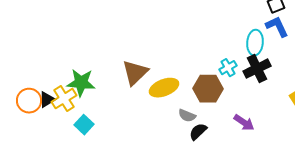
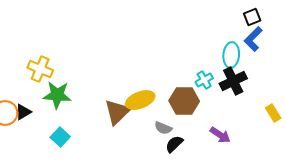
blue L-shape: (277, 27) -> (253, 39), turned -110
brown triangle: (135, 73) -> (117, 112), moved
yellow cross: (64, 99) -> (40, 69), moved, turned -35

